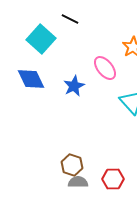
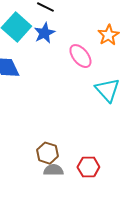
blue star: (74, 86) -> (44, 33), moved

